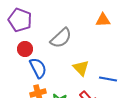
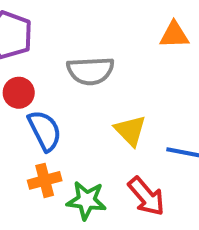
gray semicircle: (61, 38) -> (90, 71), turned 40

